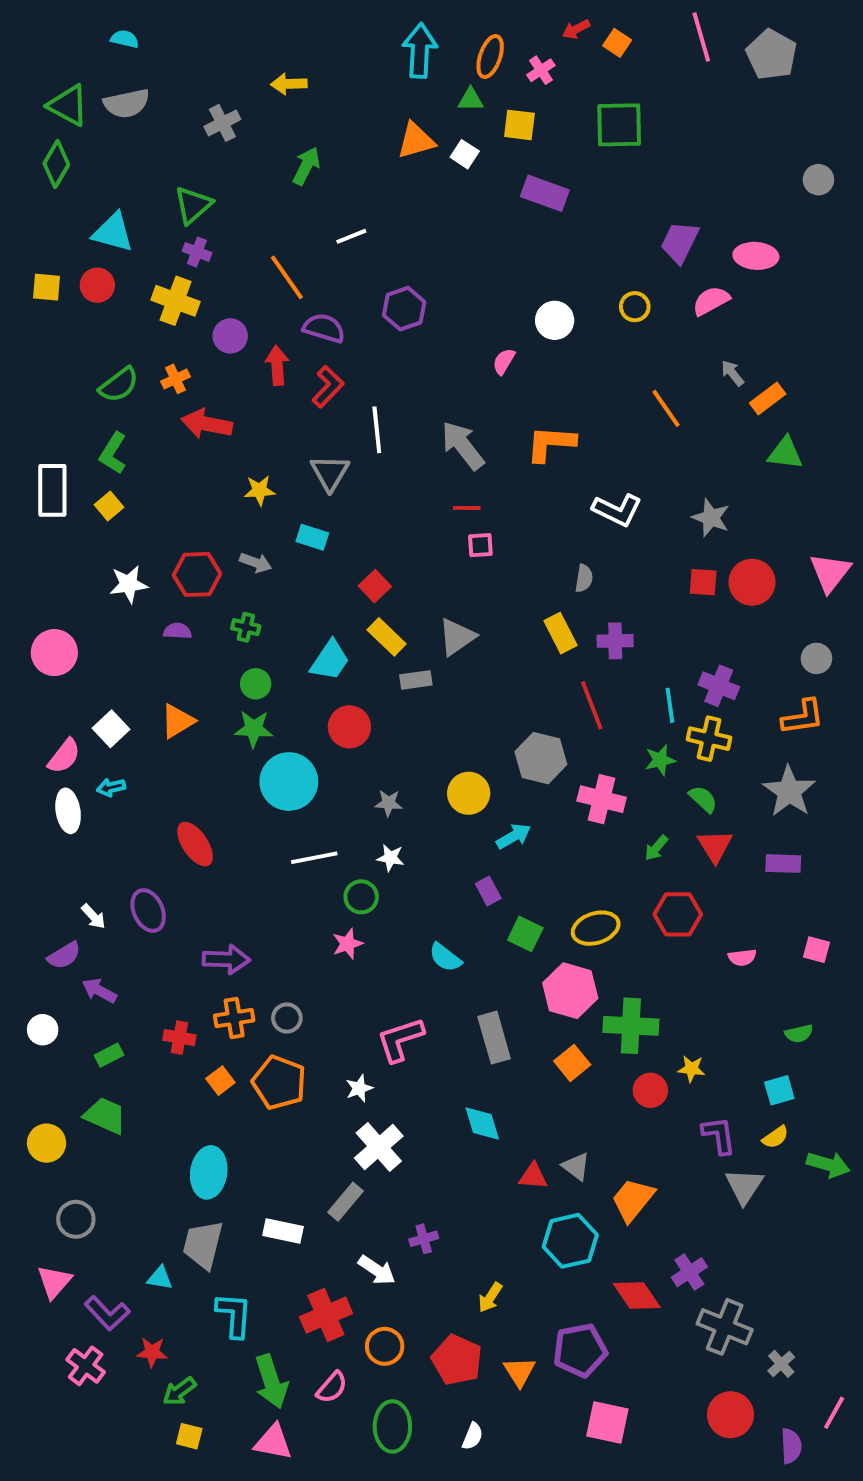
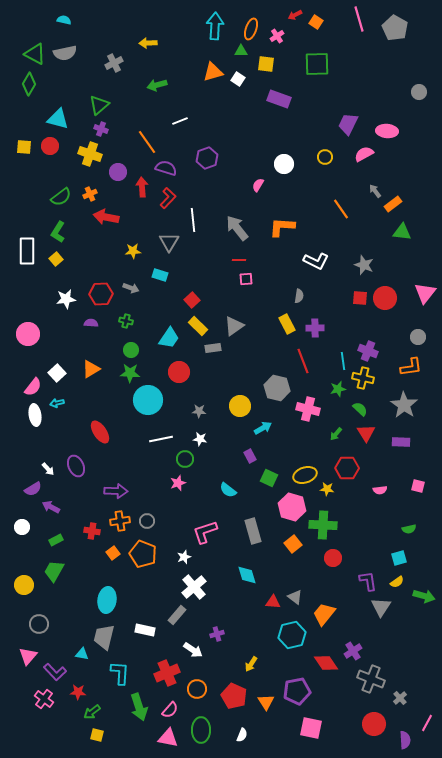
green arrow: (306, 166) -> (157, 85), turned -132
yellow star: (691, 1069) -> (327, 489), moved
green trapezoid: (105, 1116) -> (54, 571), turned -85
pink triangle: (273, 1442) -> (168, 738), moved

